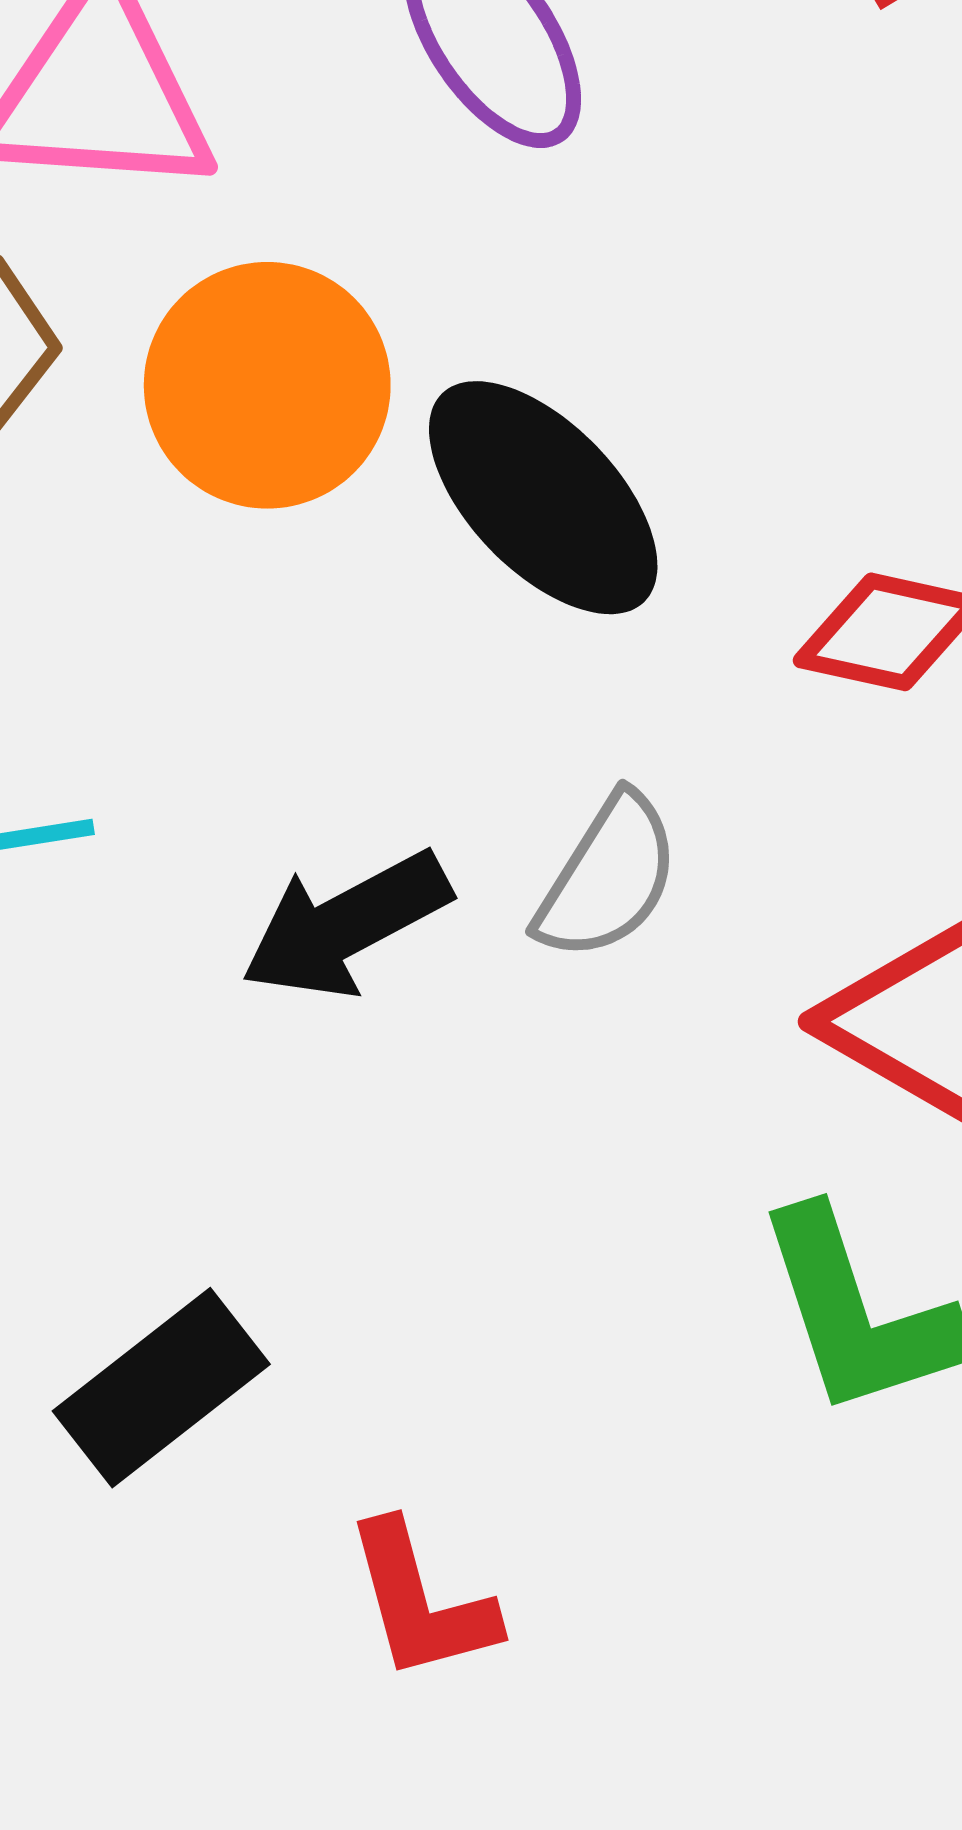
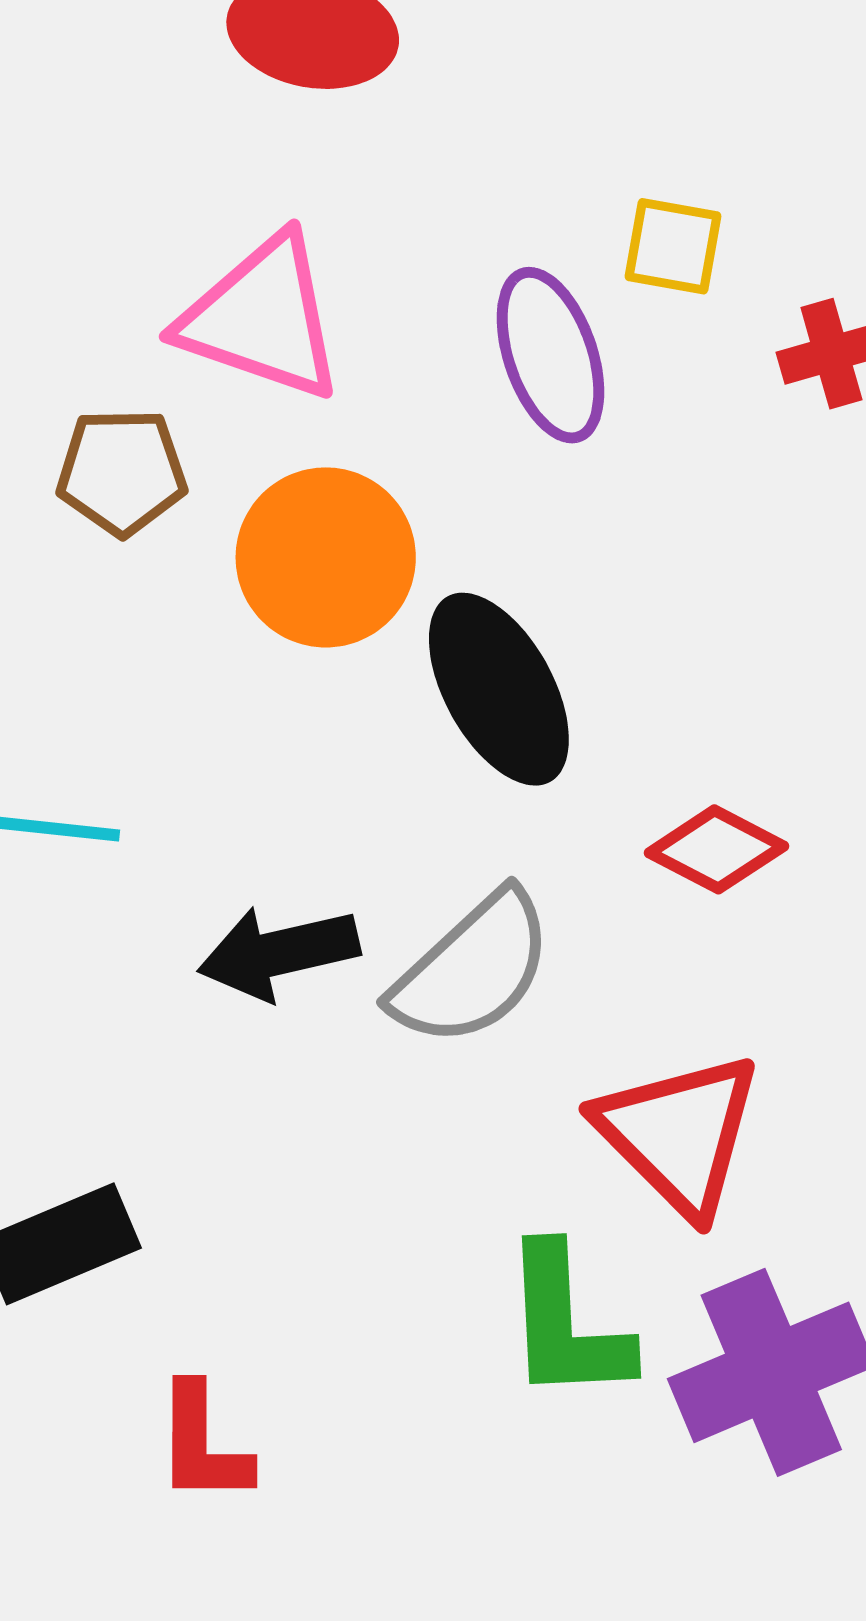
gray semicircle: (608, 877) -> (472, 969), size x1.4

